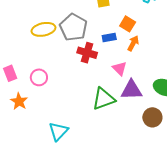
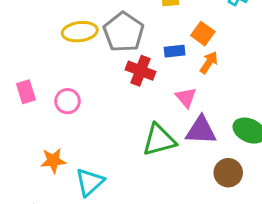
orange star: (19, 101) -> (53, 161), moved, turned 30

